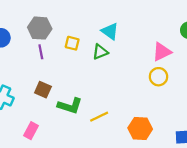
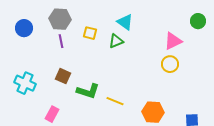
yellow line: (99, 117) -> (115, 101), turned 48

